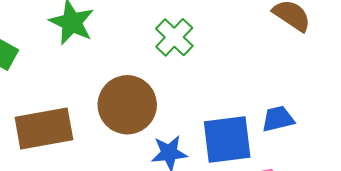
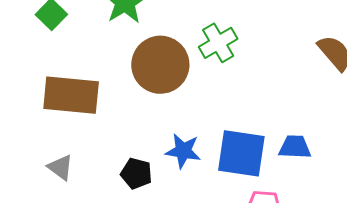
brown circle: (127, 105) -> (160, 65), moved

